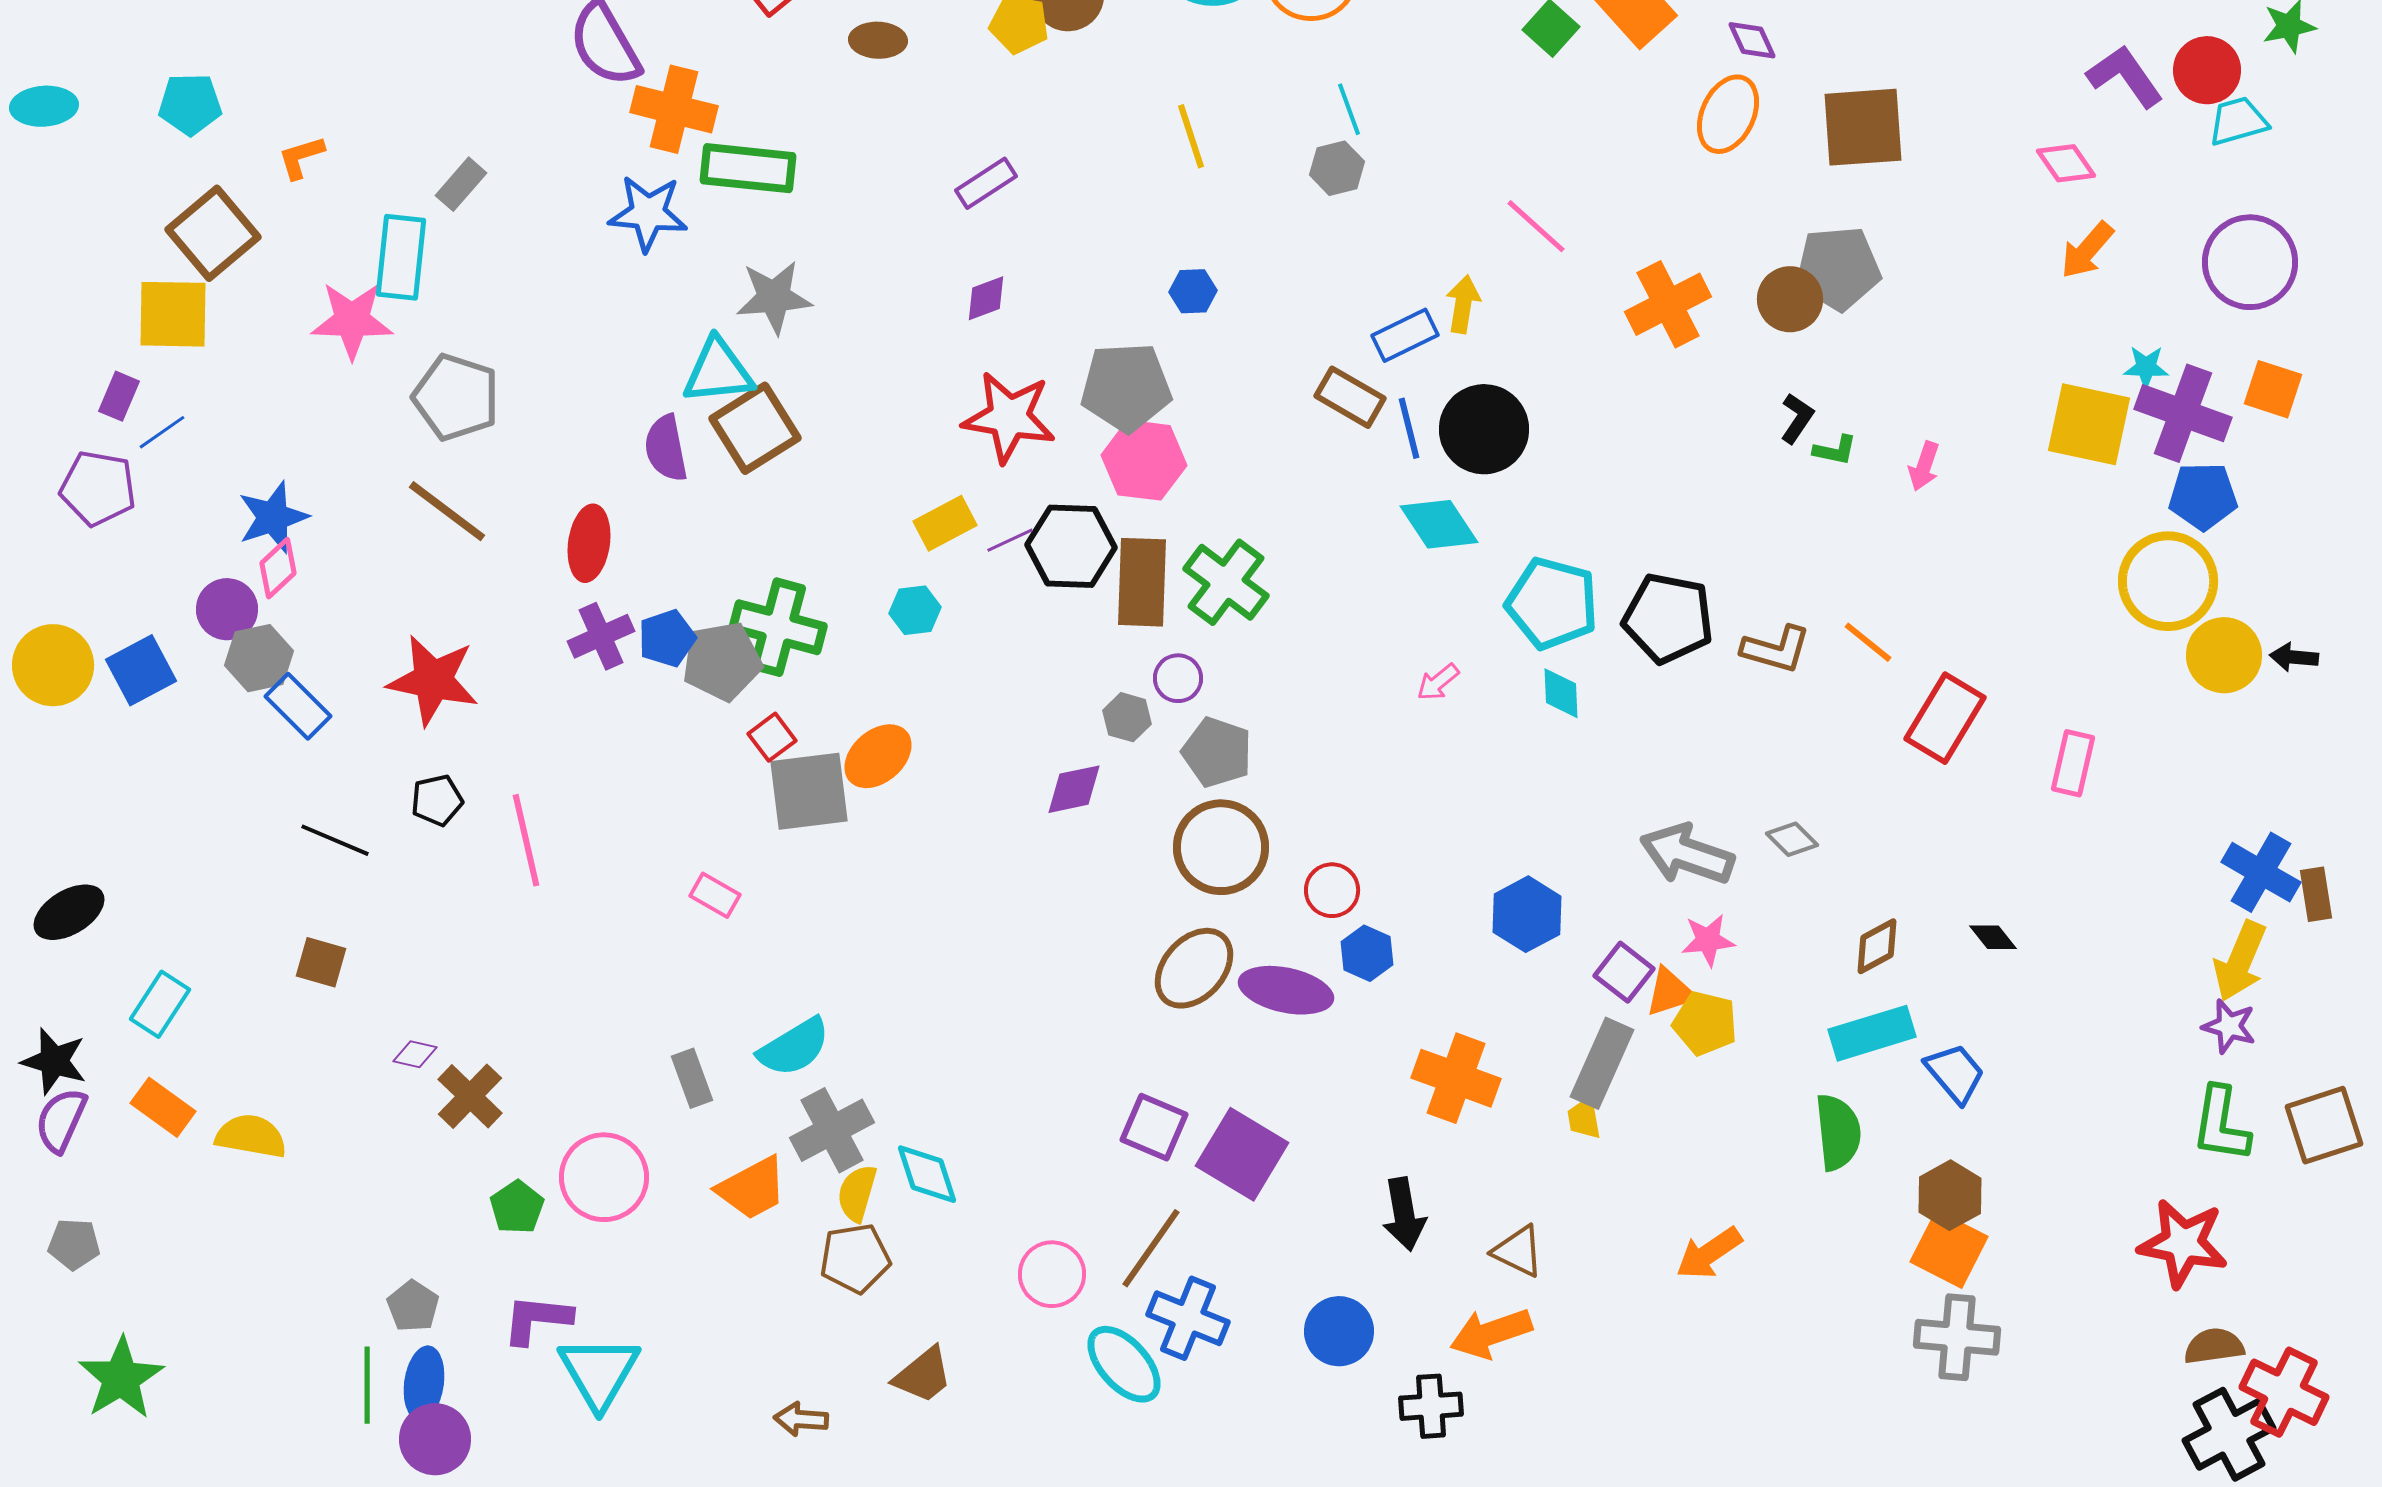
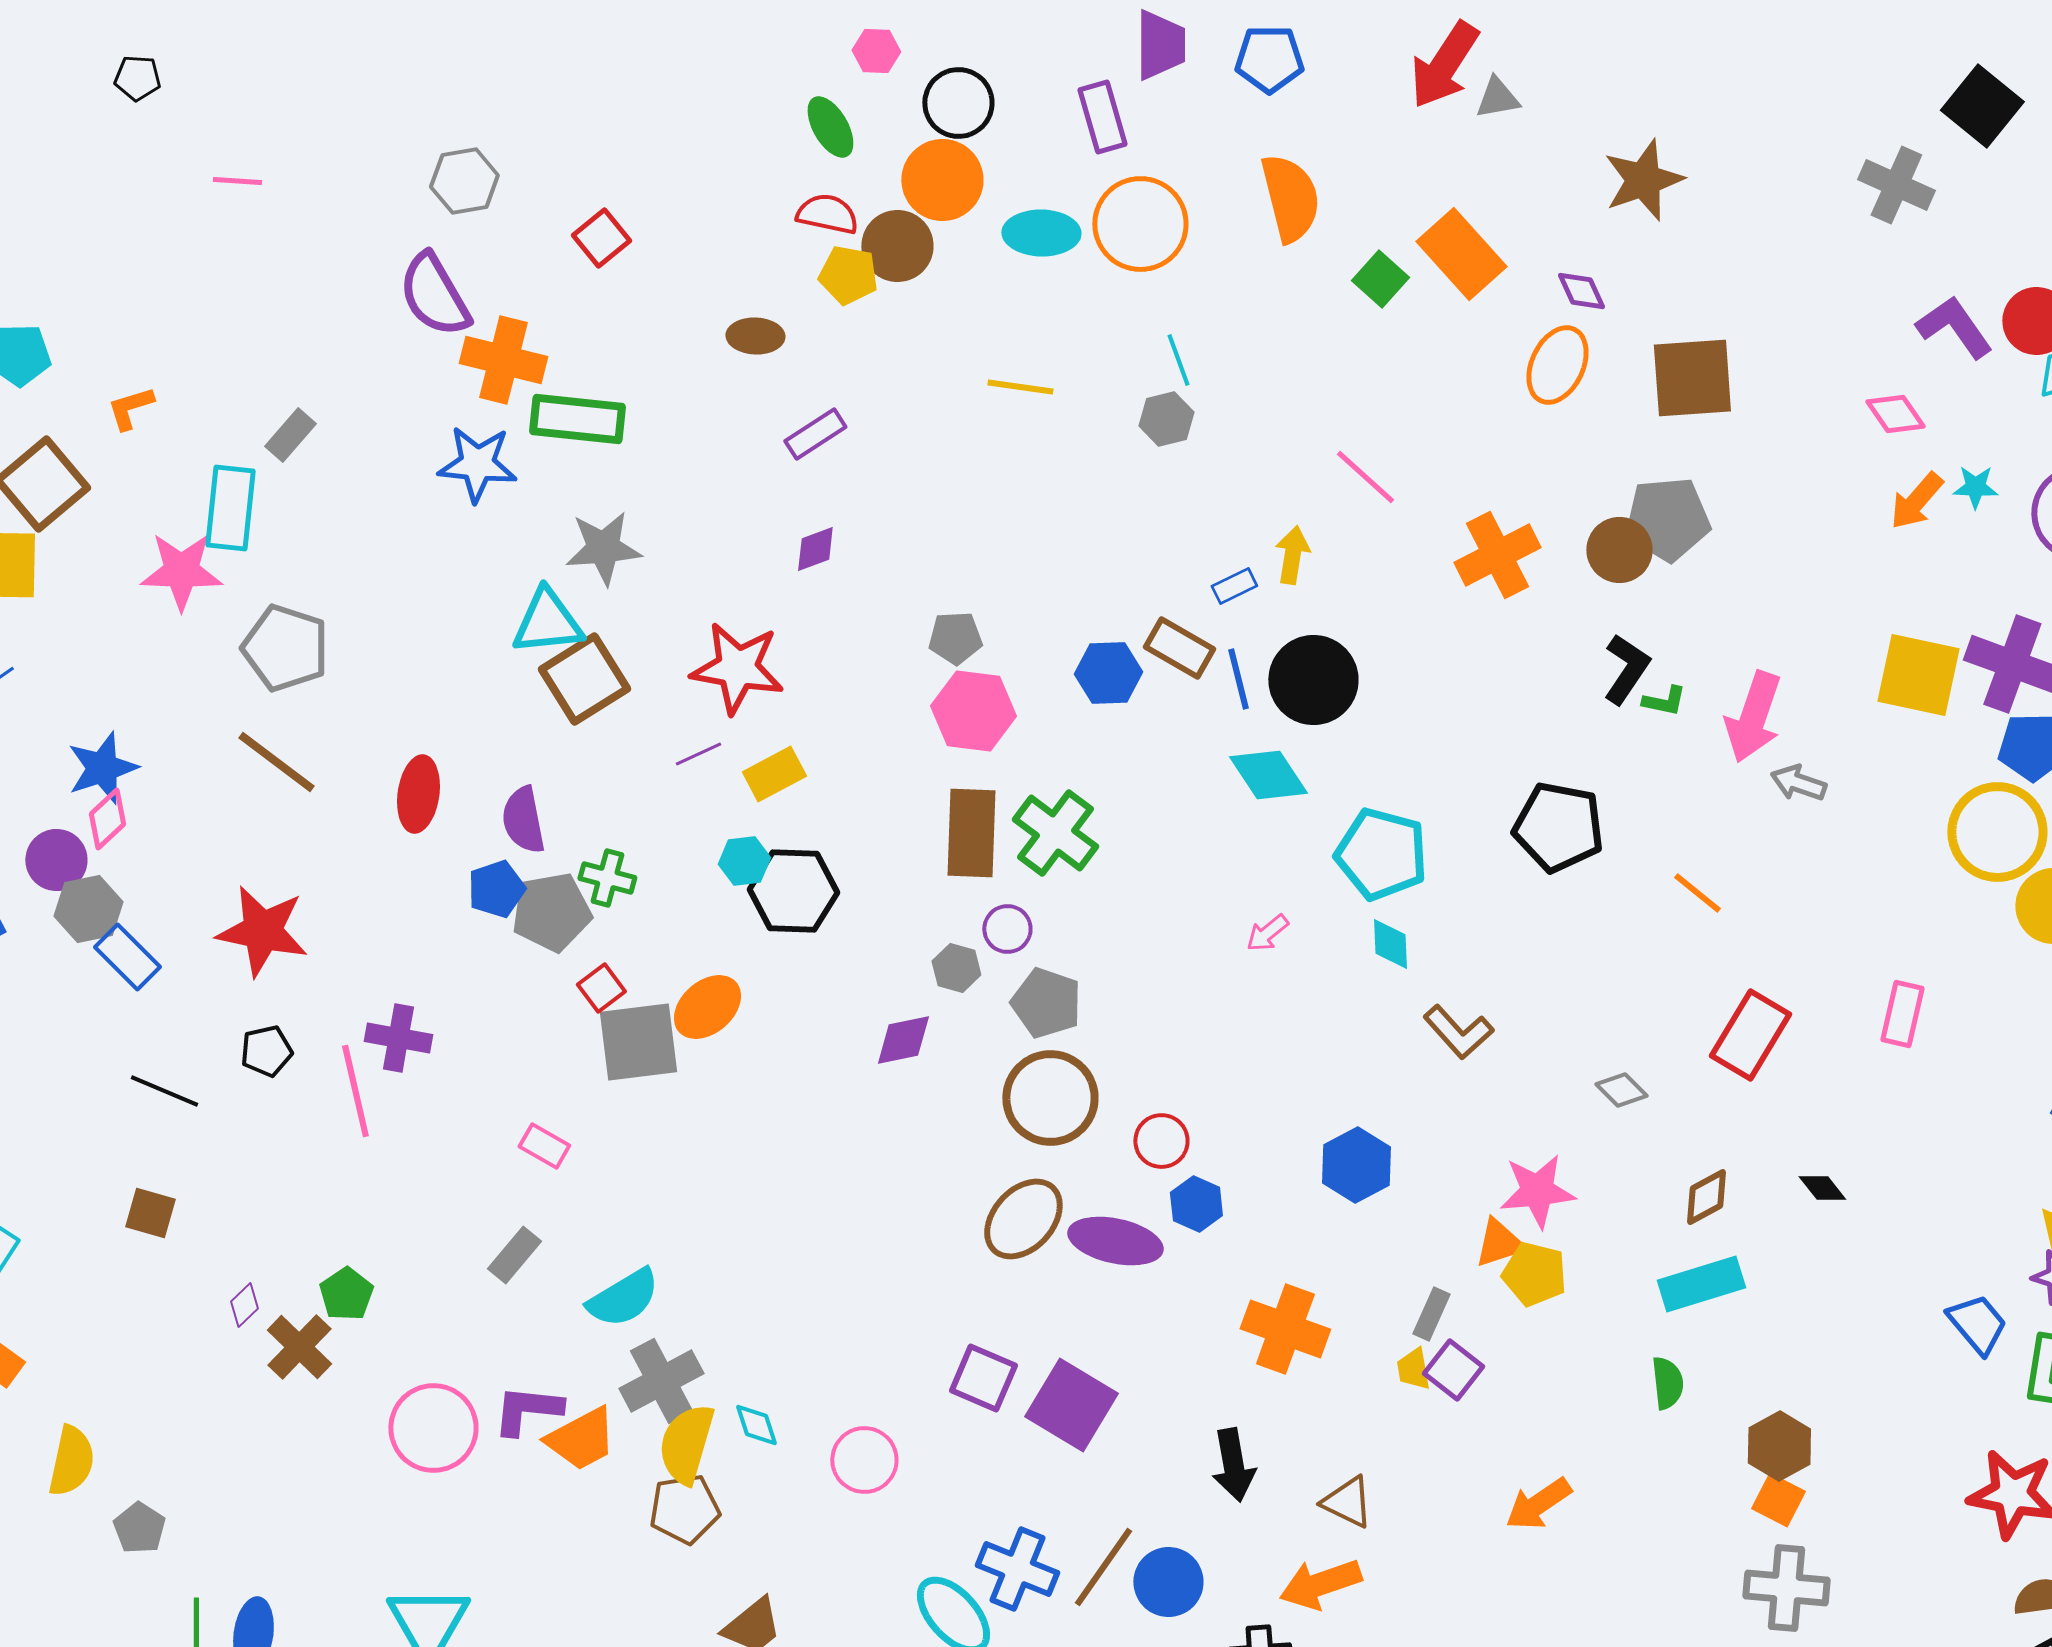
brown ellipse: (878, 40) -> (755, 336), moved
yellow line: (1191, 136) -> (1020, 387), turned -64
blue hexagon: (1193, 291) -> (1108, 673), moved, size x1.4
blue rectangle: (1405, 335) -> (1234, 586), size x0.7
cyan star: (2146, 367) -> (1975, 487), moved
gray pentagon: (1126, 387) -> (955, 638), size x0.6
red star: (1009, 417) -> (737, 668), moved
black L-shape: (1797, 418) -> (1626, 669), size x1.4
purple semicircle: (666, 448) -> (523, 820), moved
pink arrow: (1924, 466) -> (1753, 717), size x1.8
purple line: (1010, 540) -> (698, 754), moved
black hexagon: (1071, 546) -> (793, 891), moved
black pentagon: (1668, 618) -> (1558, 827), moved
green cross: (778, 627) -> (607, 878), size x0.6
purple cross: (601, 636) -> (398, 1038), moved, turned 34
brown L-shape: (1776, 649) -> (1458, 1032), moved, turned 32
red rectangle: (1945, 718) -> (1750, 1035), moved
gray arrow: (1687, 854) -> (1798, 783), moved, size x0.6
pink star: (1708, 940) -> (1537, 1191), size x1.4
purple square: (1624, 972) -> (1453, 1370), moved
purple diamond: (415, 1054) -> (244, 1305), turned -57
gray rectangle: (1602, 1063) -> (1431, 1314), size x0.6
blue trapezoid: (1955, 1073) -> (1977, 1324), moved
gray rectangle: (692, 1078) -> (514, 1255), moved, turned 60
green semicircle: (1838, 1132) -> (1667, 1383), size x0.7
yellow semicircle: (251, 1136) -> (71, 1461), moved, turned 92
cyan diamond: (927, 1174) -> (756, 1425), size x0.7
yellow semicircle: (857, 1193) -> (686, 1444), size x1.4
green pentagon: (517, 1207) -> (346, 1294), moved
brown line: (1151, 1248) -> (1103, 1567), moved
orange square: (1949, 1249) -> (1778, 1500), size x0.7
pink circle: (1052, 1274) -> (864, 1460), moved
gray pentagon: (413, 1306) -> (139, 1528), moved
purple L-shape: (537, 1319) -> (527, 1410), moved

